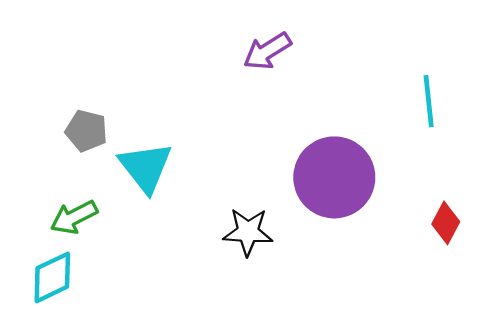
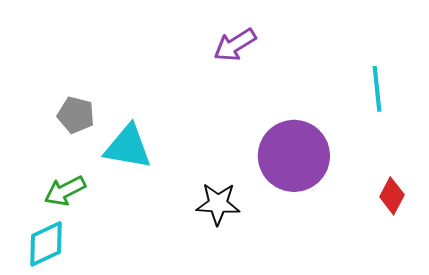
cyan triangle: (146, 167) -> (128, 147), turned -42

